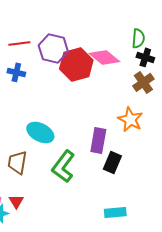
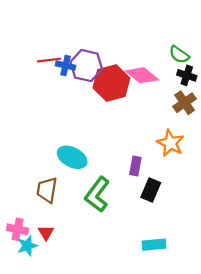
green semicircle: (138, 38) -> (179, 55), turned 120
blue cross: (16, 72) -> (66, 66), moved
purple rectangle: (98, 140) -> (135, 166), size x0.7

